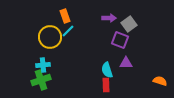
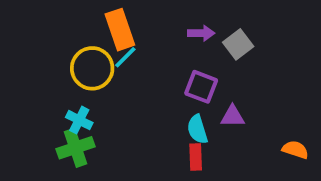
orange rectangle: (65, 16) -> (120, 30), size x1.5
purple square: (120, 40) -> (201, 87), moved
cyan cross: (43, 65) -> (79, 120), turned 32

